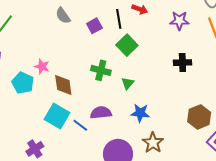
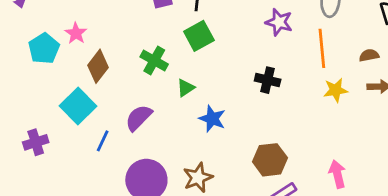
brown diamond: (63, 85) -> (98, 66), turned 30
purple semicircle: (101, 113) -> (139, 118), turned -55
blue star: (140, 113) -> (212, 119), moved
blue line: (80, 125) -> (103, 141), moved, turned 63

